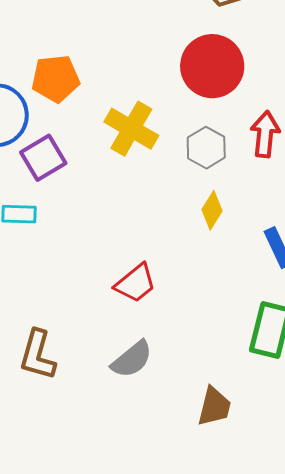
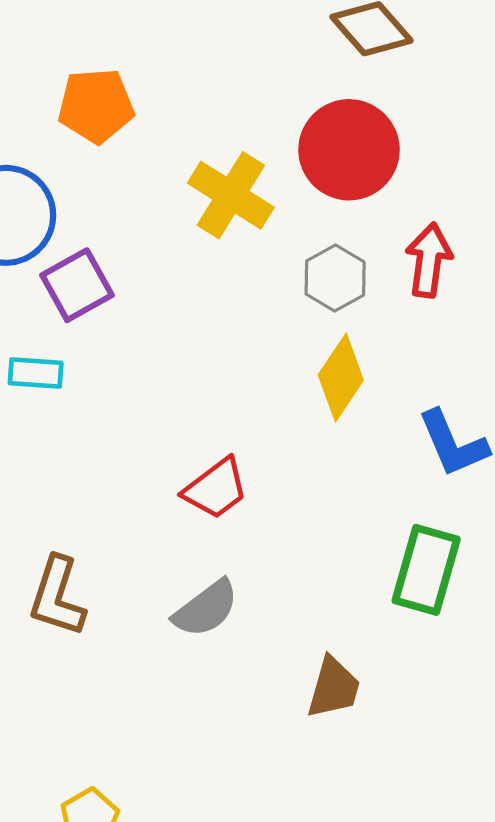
orange pentagon: (56, 79) -> (96, 106), moved
yellow cross: (131, 129) -> (231, 195), moved
yellow diamond: (212, 210) -> (341, 377), size x1.4

